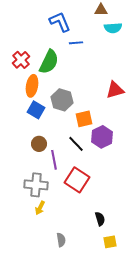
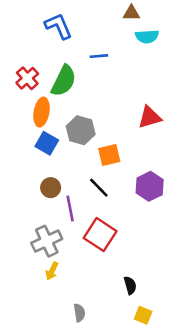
blue L-shape: (60, 22) -> (58, 26), moved
purple hexagon: (102, 137) -> (150, 186), moved
gray cross: (36, 185) -> (47, 241), turned -30
yellow square: (110, 242) -> (143, 315), turned 32

